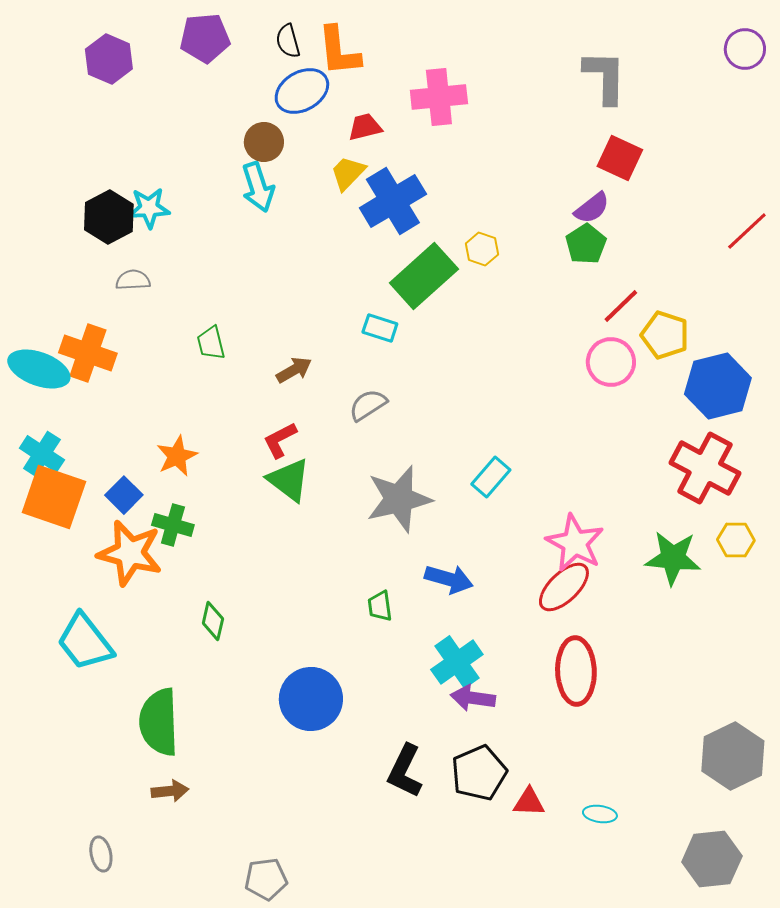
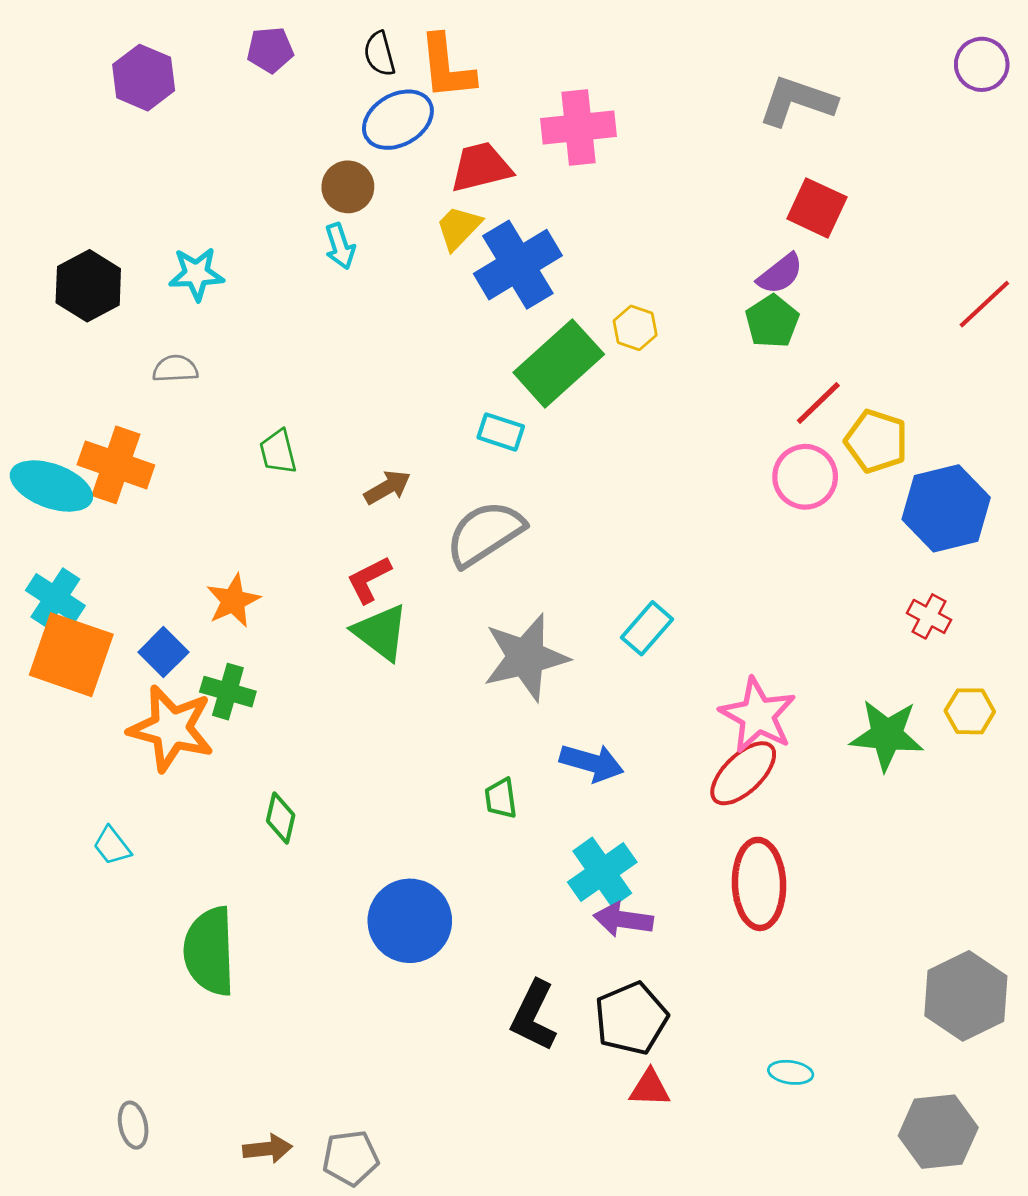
purple pentagon: (205, 38) -> (270, 50), size x0.7
gray L-shape: (605, 77) -> (797, 101), turned -72
red trapezoid: (365, 127) -> (481, 167), size x1.4
cyan arrow: (258, 187) -> (340, 246), size x0.7
black hexagon: (109, 217) -> (88, 286), moved
gray semicircle: (368, 405) -> (485, 533), size x1.6
red cross: (705, 468) -> (929, 616), size x0.5
cyan trapezoid: (85, 642) -> (112, 846), size x0.5
brown arrow: (170, 791) -> (267, 1149), moved
red triangle: (529, 802) -> (650, 1088), moved

